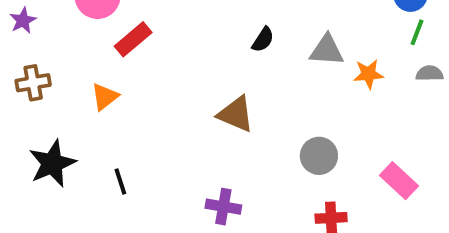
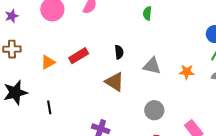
red rectangle: (133, 39) -> (79, 56), moved
black semicircle: (263, 40) -> (119, 52), moved, turned -48
gray triangle: (327, 50) -> (152, 66), moved

